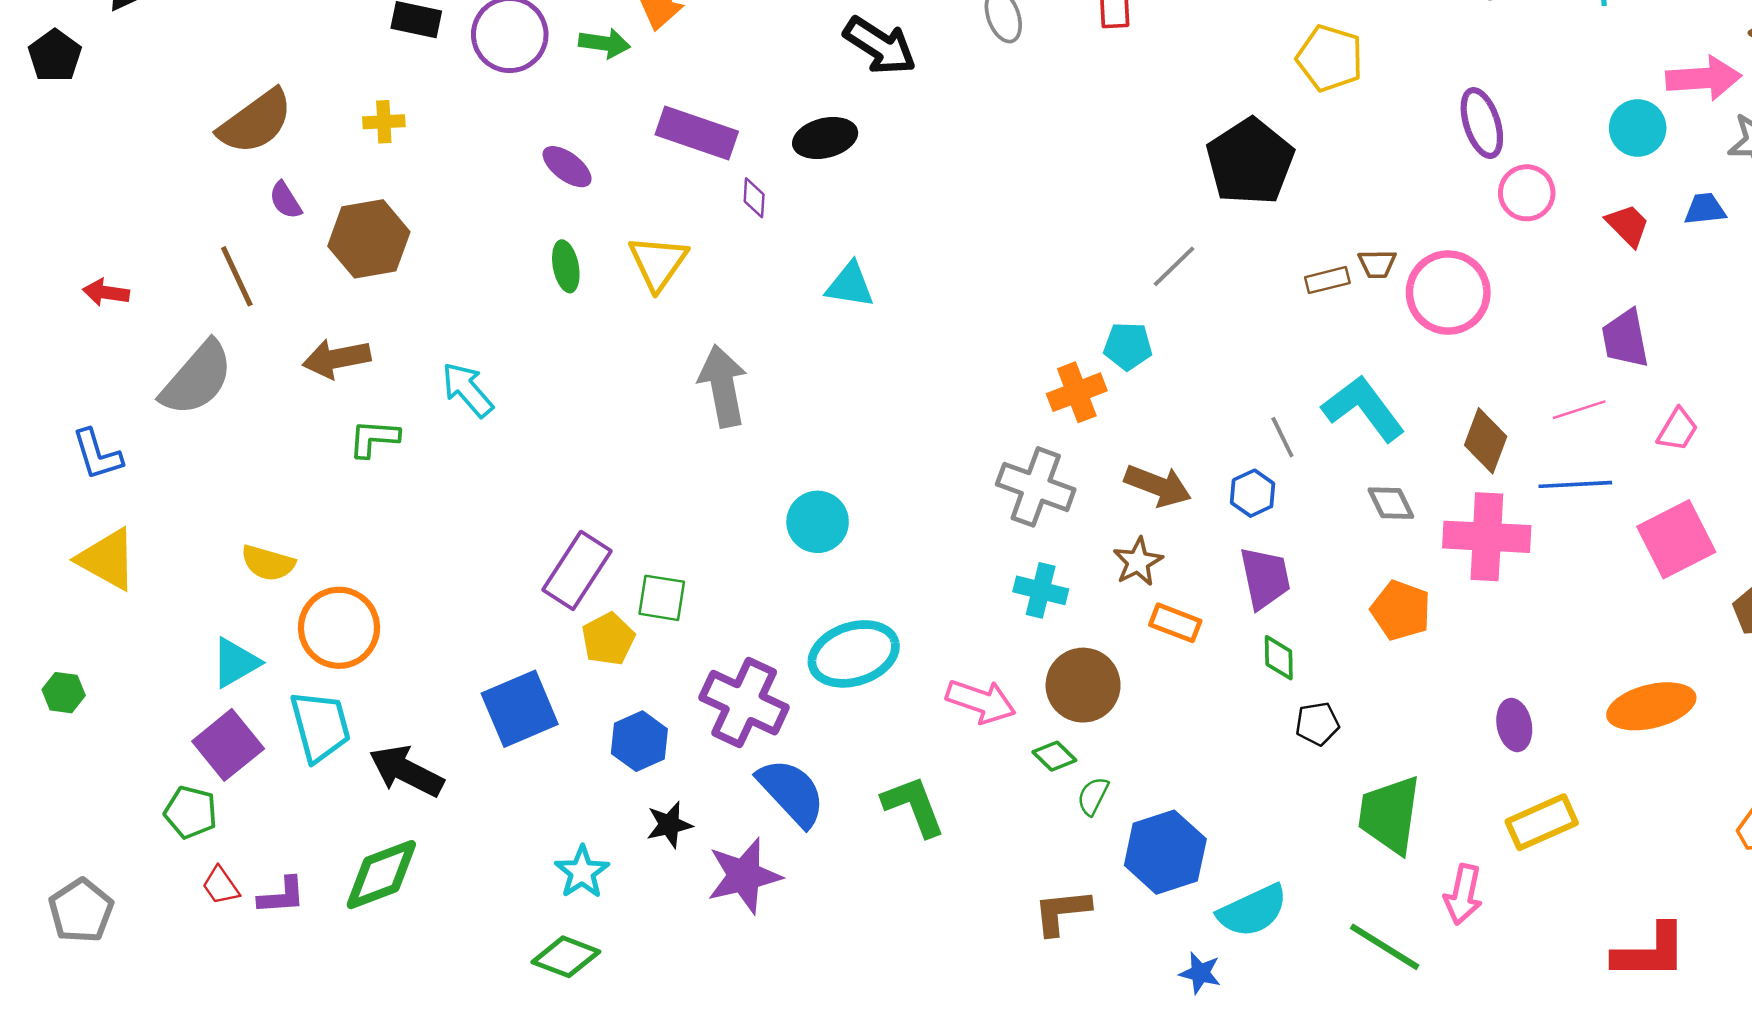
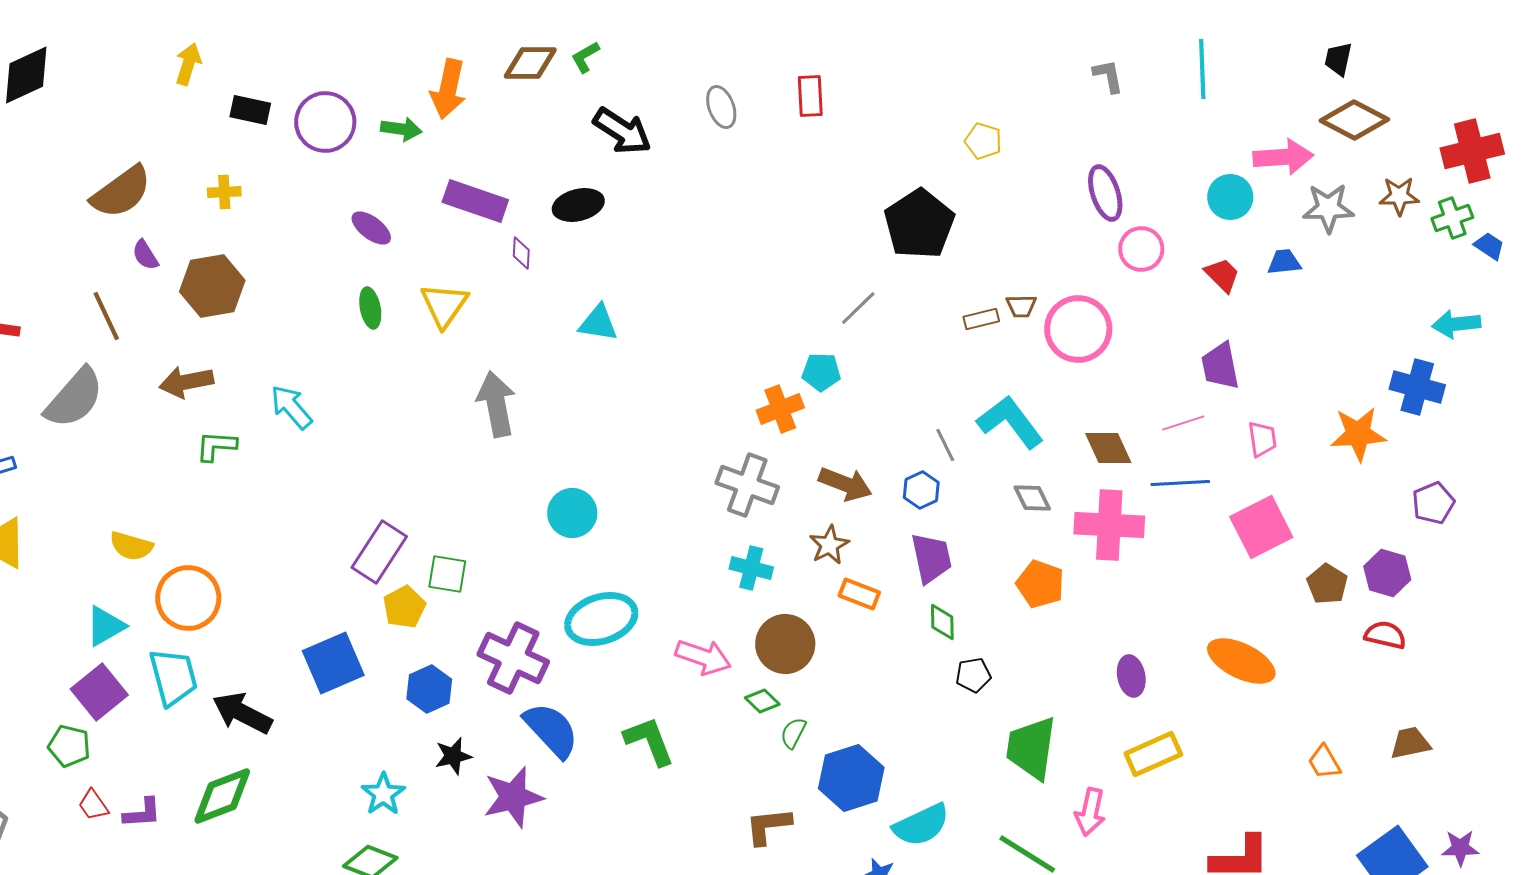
yellow pentagon: (1330, 58) -> (983, 141), size x0.7
pink trapezoid: (1678, 430) -> (1262, 439), turned -39
brown diamond: (1486, 441) -> (1108, 448), turned -45
orange ellipse: (1651, 706) -> (1241, 661), turned 40

